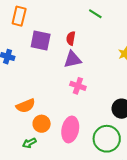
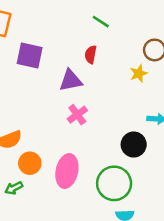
red semicircle: (71, 38) -> (91, 55), moved
pink cross: (78, 86) -> (77, 115), turned 35

